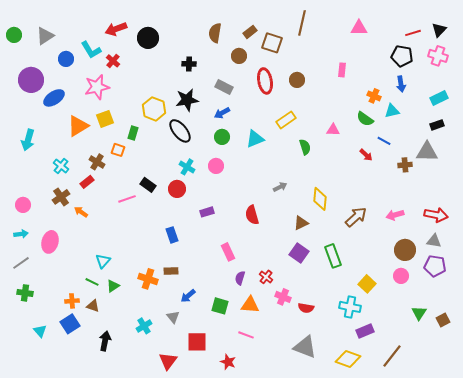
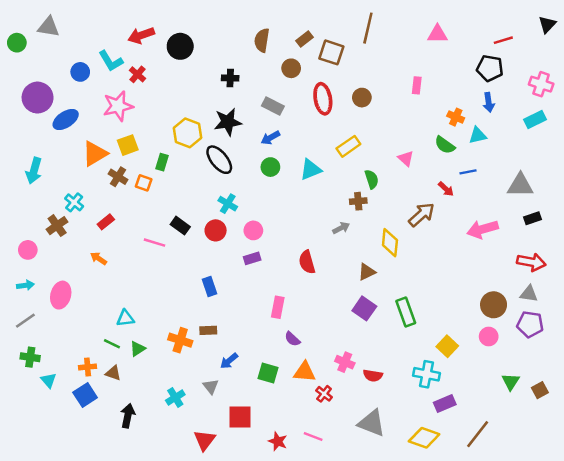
black triangle: (439, 30) -> (547, 24), moved
gray triangle: (45, 36) -> (49, 27), moved, turned 42
pink cross: (438, 56) -> (541, 84), moved
black rectangle: (437, 125) -> (533, 218), moved
pink triangle: (333, 130) -> (406, 158), turned 40
blue line: (384, 141) -> (468, 172), turned -40
brown cross: (97, 162) -> (118, 177), moved
brown cross: (405, 165) -> (358, 201), moved
pink circle: (216, 166) -> (253, 230), moved
brown cross: (61, 197) -> (57, 226), moved
pink line: (127, 199) -> (155, 243), turned 36
pink arrow: (395, 215) -> (483, 229), moved, size x1.4
brown arrow: (356, 217) -> (422, 215), moved
pink rectangle: (228, 252) -> (278, 307), turned 36
cyan triangle: (103, 261) -> (125, 318), turned 42
red cross: (266, 277) -> (324, 394), moved
purple semicircle: (240, 278) -> (292, 339), turned -64
cyan triangle: (40, 331) -> (49, 380), moved
pink line: (246, 335) -> (313, 436), moved

